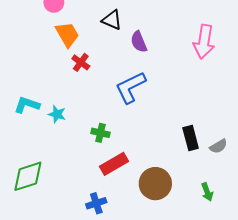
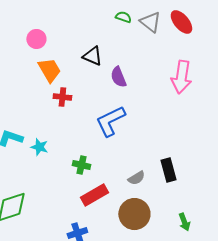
red cross: (81, 62) -> (62, 97), turned -30
gray semicircle: (218, 146) -> (136, 178), moved

